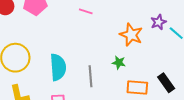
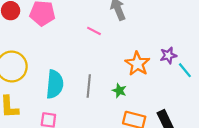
gray line: (91, 76) -> (89, 86), moved

